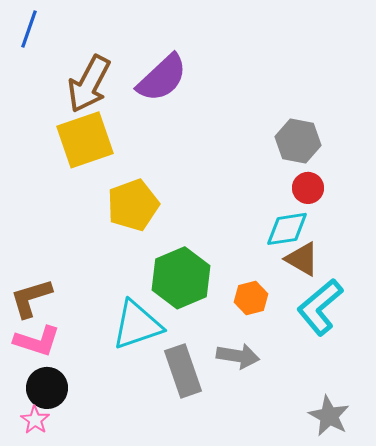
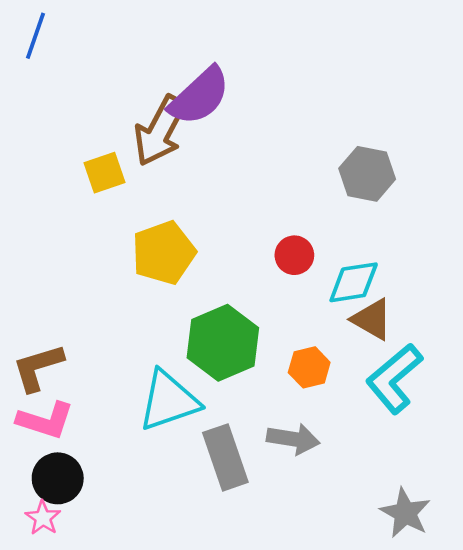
brown arrow: (89, 84) -> (160, 131), moved
yellow square: (85, 140) -> (105, 173), size x0.6
red circle: (308, 188) -> (294, 255), moved

